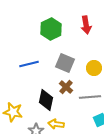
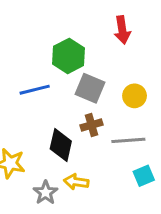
green hexagon: (51, 29) -> (68, 56), moved
brown cross: (66, 87) -> (92, 125), turned 32

